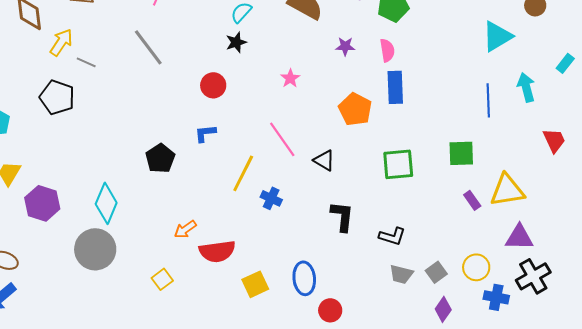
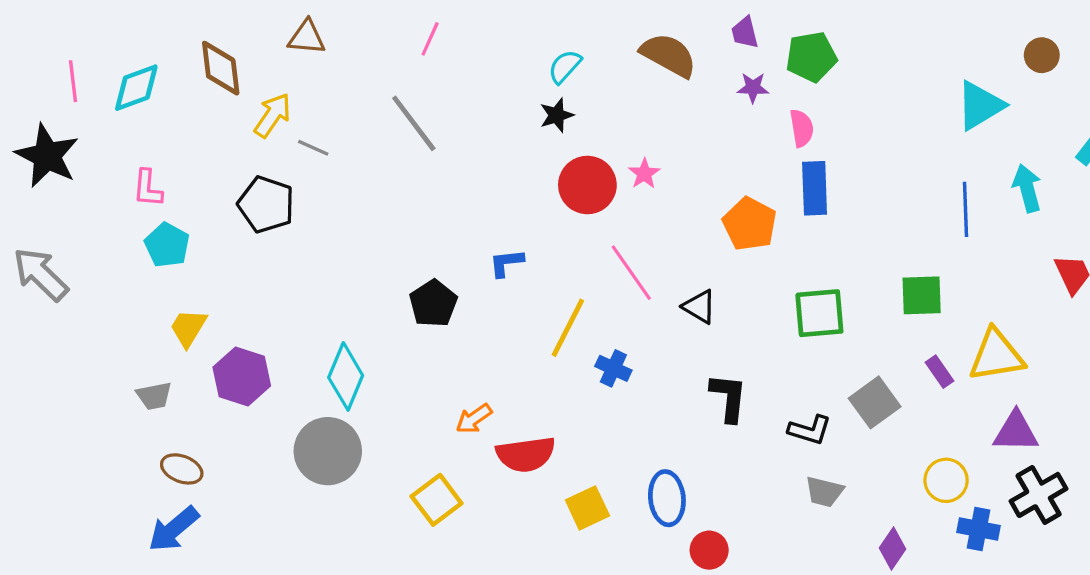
purple star: (345, 46) -> (753, 88), moved
red circle: (213, 85) -> (587, 185), moved, size x1.4
gray square: (436, 272) -> (875, 402), moved, size x1.4
yellow square: (162, 279) -> (437, 500), size x1.4

